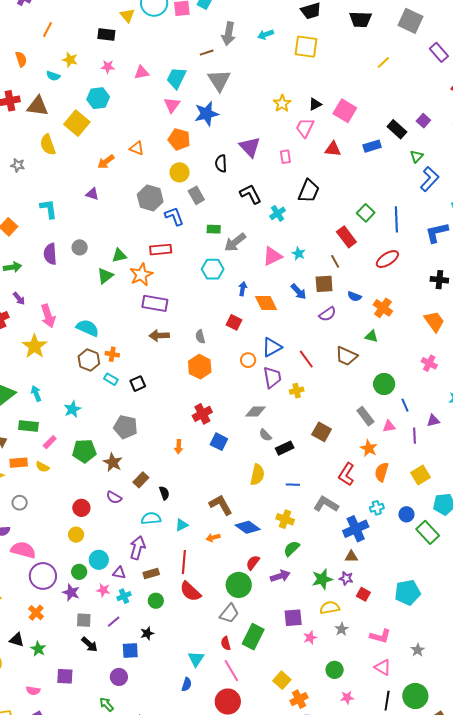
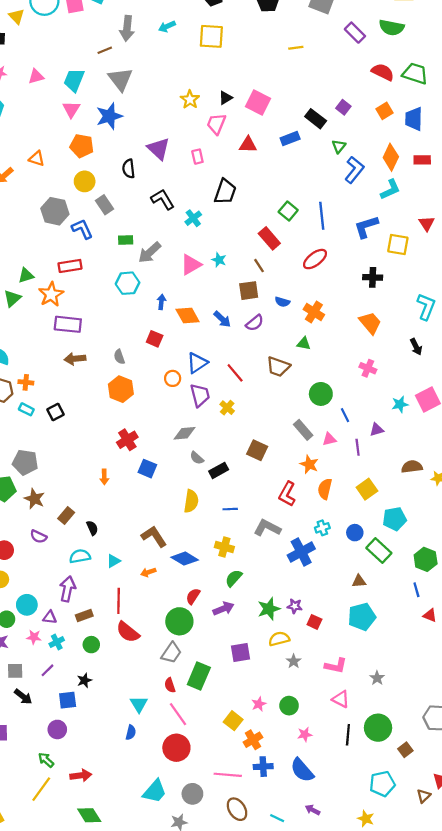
yellow line: (383, 63) -> (296, 48), turned 40
blue arrow: (299, 292) -> (222, 319), moved
yellow cross: (297, 391) -> (227, 408), turned -32
gray pentagon: (126, 427) -> (25, 462), moved
brown triangle: (351, 557) -> (359, 581), moved
pink star: (310, 638) -> (259, 704), moved

